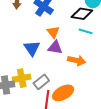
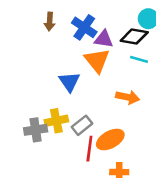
orange triangle: (53, 32) -> (97, 60), size x1.5
purple triangle: (55, 47) -> (104, 39), moved

